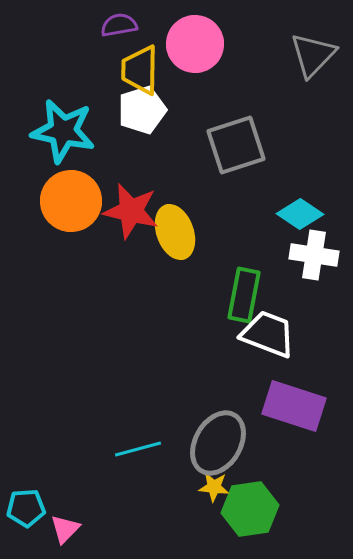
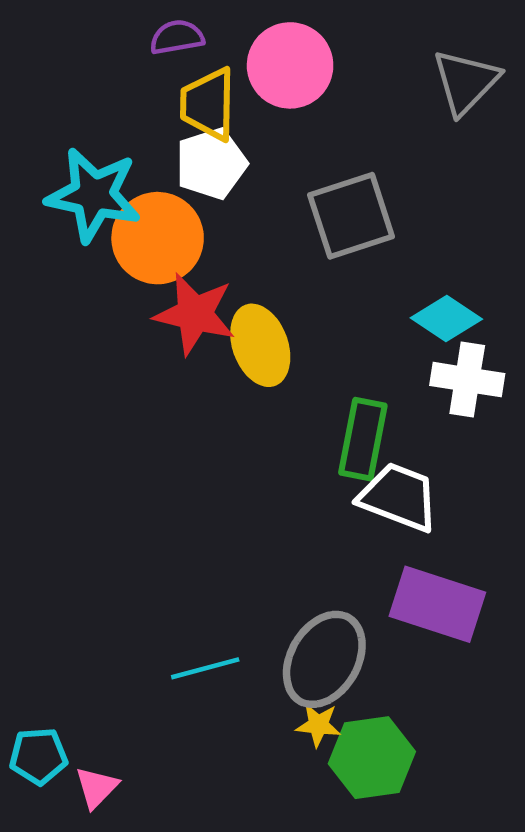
orange circle: (71, 201) -> (158, 238), moved

